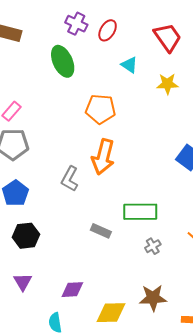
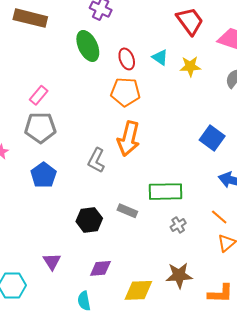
red ellipse: (108, 30) -> (127, 59), moved, turned -50
cyan triangle: (129, 65) -> (160, 57), moved
black hexagon: (26, 236) -> (89, 220), moved

